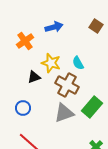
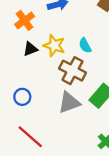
black triangle: (34, 77) -> (30, 49), moved

